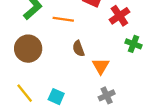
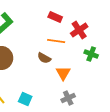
orange line: (63, 19) -> (56, 41), moved
brown semicircle: (78, 49) -> (44, 58), turned -40

